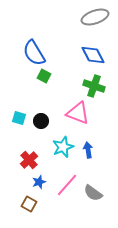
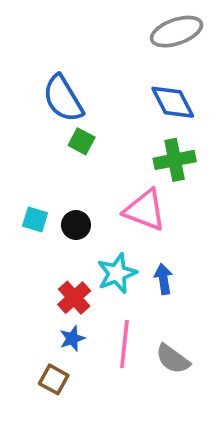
green cross: (94, 86) -> (175, 160), turned -30
red cross: (29, 160) -> (74, 298), moved
pink line: (67, 185) -> (124, 344), turned -35

